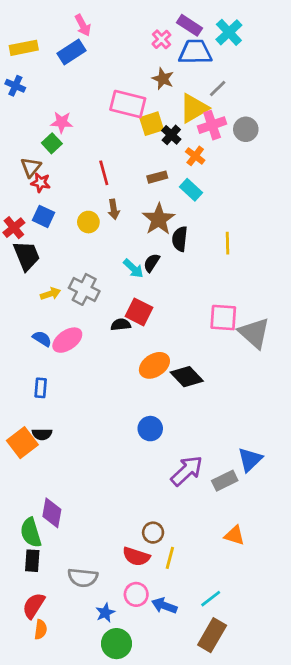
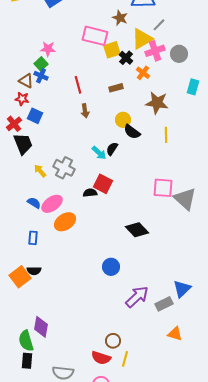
blue cross: (15, 86) -> (41, 76), moved
brown triangle: (31, 167) -> (26, 81), turned -42
red star: (41, 183) -> (22, 99), moved
cyan rectangle: (191, 190) -> (193, 87), moved, turned 63
brown star: (159, 219) -> (157, 103), moved, turned -30
yellow circle: (88, 222) -> (123, 120), moved
black semicircle: (180, 239) -> (132, 132), turned -60
yellow arrow: (50, 294) -> (40, 171), turned -112
orange ellipse: (154, 365) -> (65, 222), moved
orange triangle: (235, 535) -> (175, 334), moved

